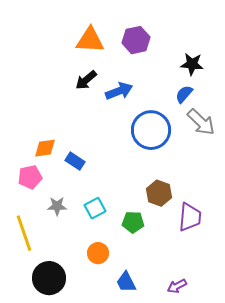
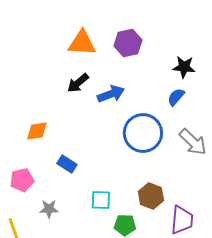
gray arrow: (201, 122) -> (193, 142), moved
orange diamond: (45, 148) -> (37, 131), moved
cyan square: (95, 208) -> (101, 200), moved, turned 30

